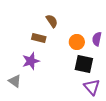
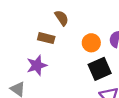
black square: (84, 64) -> (100, 69), turned -36

